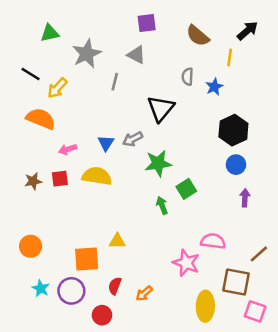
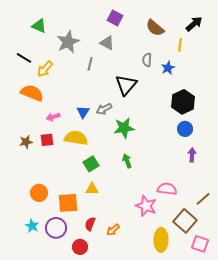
purple square: (147, 23) -> (115, 18), turned 35
green triangle: (50, 33) -> (39, 26), turned 35
green square: (186, 189) -> (91, 164), moved
orange circle: (31, 246) -> (39, 193), moved
brown square: (236, 282) -> (185, 221), turned 30

